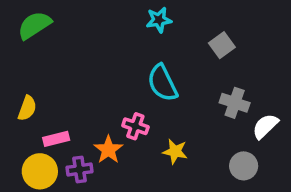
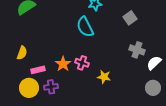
cyan semicircle: (162, 83) -> (85, 27), moved
orange star: (108, 150) -> (63, 64), moved
gray circle: (244, 166) -> (153, 88), moved

